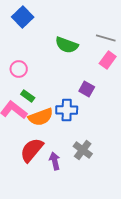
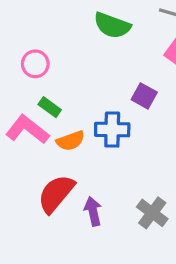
orange semicircle: (41, 117) -> (71, 141), size x0.7
gray cross: (83, 150) -> (152, 213), moved

